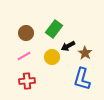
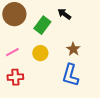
brown circle: (26, 33) -> (14, 14), moved, size x1.5
black arrow: (68, 46) -> (64, 14), moved, turned 64

